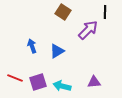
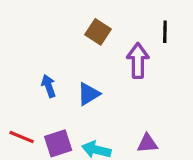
purple arrow: (88, 30) -> (138, 61), turned -45

